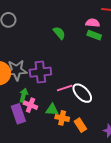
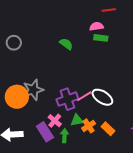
purple cross: (40, 72) -> (67, 99), moved
green arrow: (24, 95) -> (64, 136), moved
pink cross: (30, 105) -> (55, 121), turned 32
orange cross: (62, 118) -> (89, 126), turned -32

